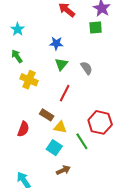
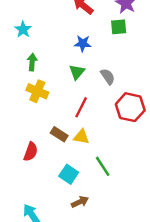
blue star: (56, 43) -> (83, 43), moved
green arrow: (17, 56) -> (32, 62), moved, turned 40
red hexagon: (100, 122) -> (130, 107), moved
yellow triangle: (60, 127) -> (81, 137), moved

